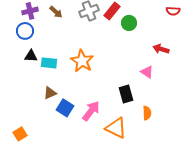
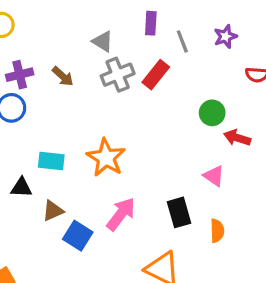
green circle: (129, 23) -> (212, 113), moved
black triangle: (31, 56) -> (21, 188), moved
pink arrow: (91, 111) -> (121, 214), moved
orange semicircle: (147, 113) -> (217, 231), moved

